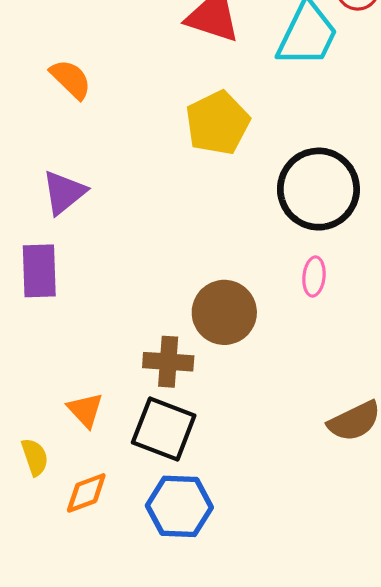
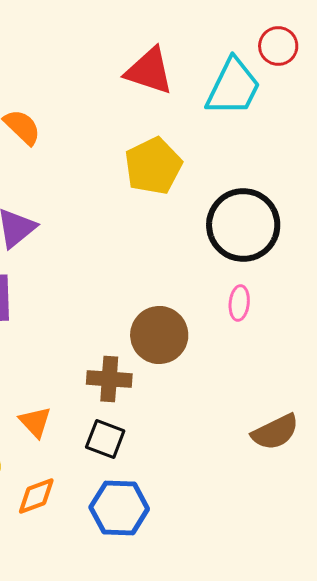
black square: (164, 429) -> (105, 439), size x0.7

